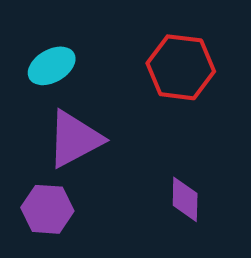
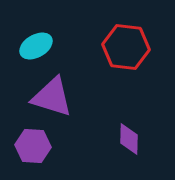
purple triangle: (75, 139) -> (52, 97), turned 45

